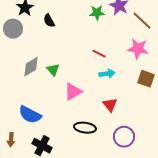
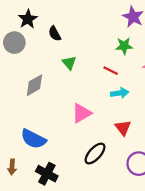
green star: (97, 13) -> (124, 46), moved
green triangle: (53, 70) -> (69, 63), moved
black ellipse: (85, 128) -> (95, 154), turned -55

